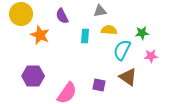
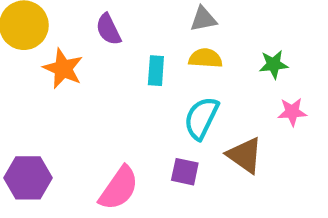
gray triangle: (100, 11) -> (203, 19), moved
cyan semicircle: (122, 50) -> (201, 118), moved
purple hexagon: (33, 76) -> (28, 178), moved

